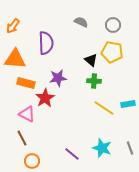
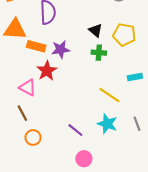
yellow pentagon: (112, 52) -> (124, 35), moved
orange rectangle: (26, 83) -> (36, 46), moved
yellow line: (104, 108) -> (109, 95), moved

